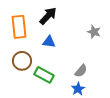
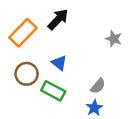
orange rectangle: (19, 27) -> (23, 33), turned 50
blue triangle: (49, 42) -> (59, 63), moved, turned 32

